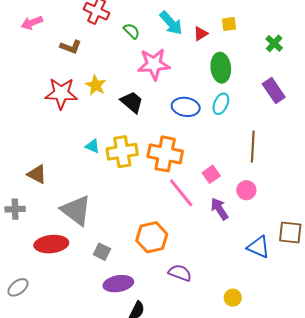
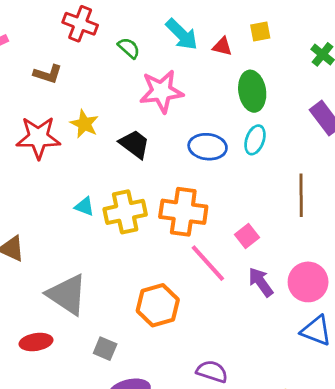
red triangle: (201, 34) -> (222, 47), turned 49
pink circle: (246, 190) -> (308, 282), moved, size x1.5
orange hexagon: (152, 237) -> (158, 305), moved
red ellipse: (51, 244) -> (36, 342), size x0.7

